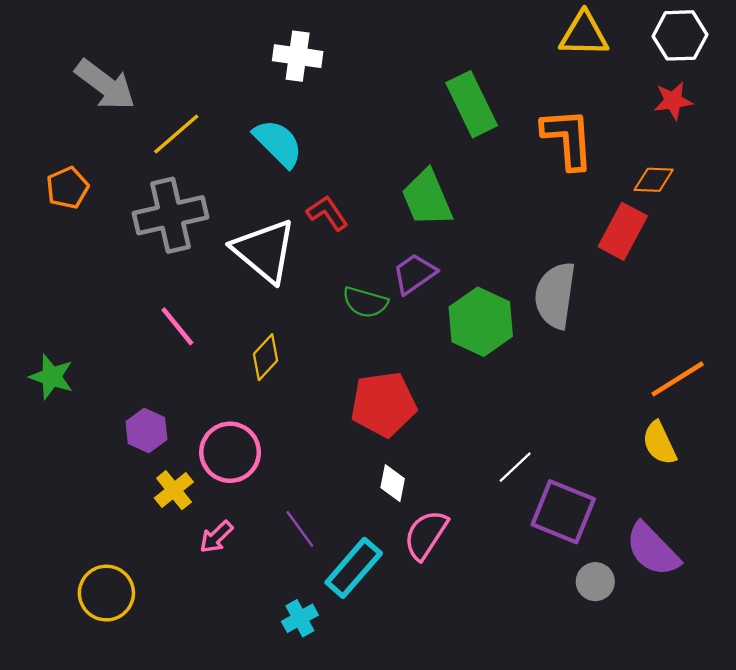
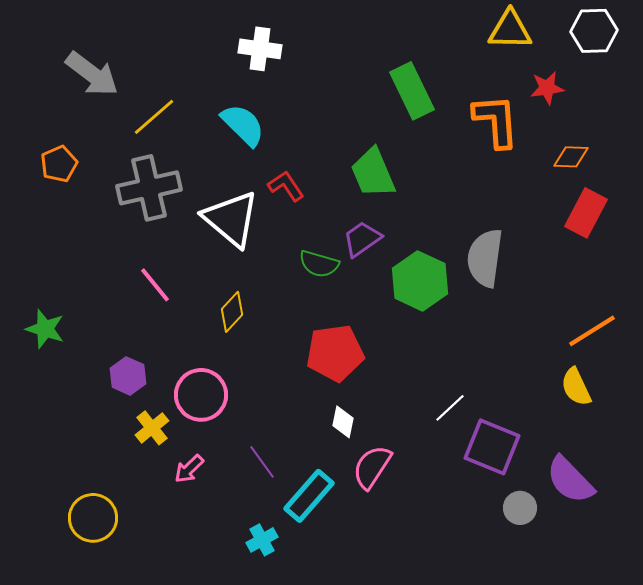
red star: (673, 101) -> (547, 88), moved
red rectangle: (623, 231) -> (586, 213), moved

